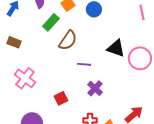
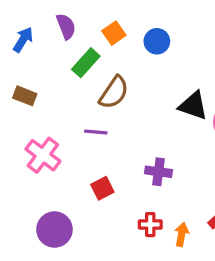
purple line: (84, 64) -> (96, 132), moved
purple cross: (95, 88) -> (159, 172), turned -35

